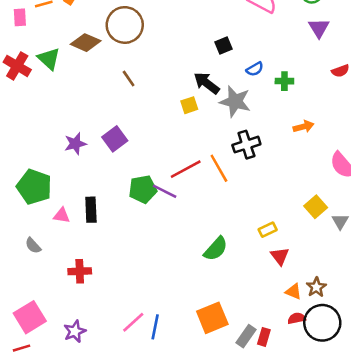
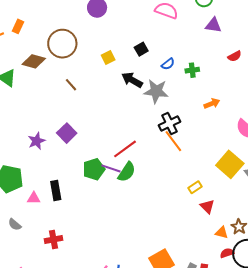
purple triangle: (319, 28) -> (213, 25), turned -42
yellow square: (189, 105) -> (108, 57), moved
orange line: (219, 168) -> (173, 141), moved
yellow square: (316, 207) -> (230, 164), size x1.5
green semicircle: (216, 249) -> (127, 172), moved

